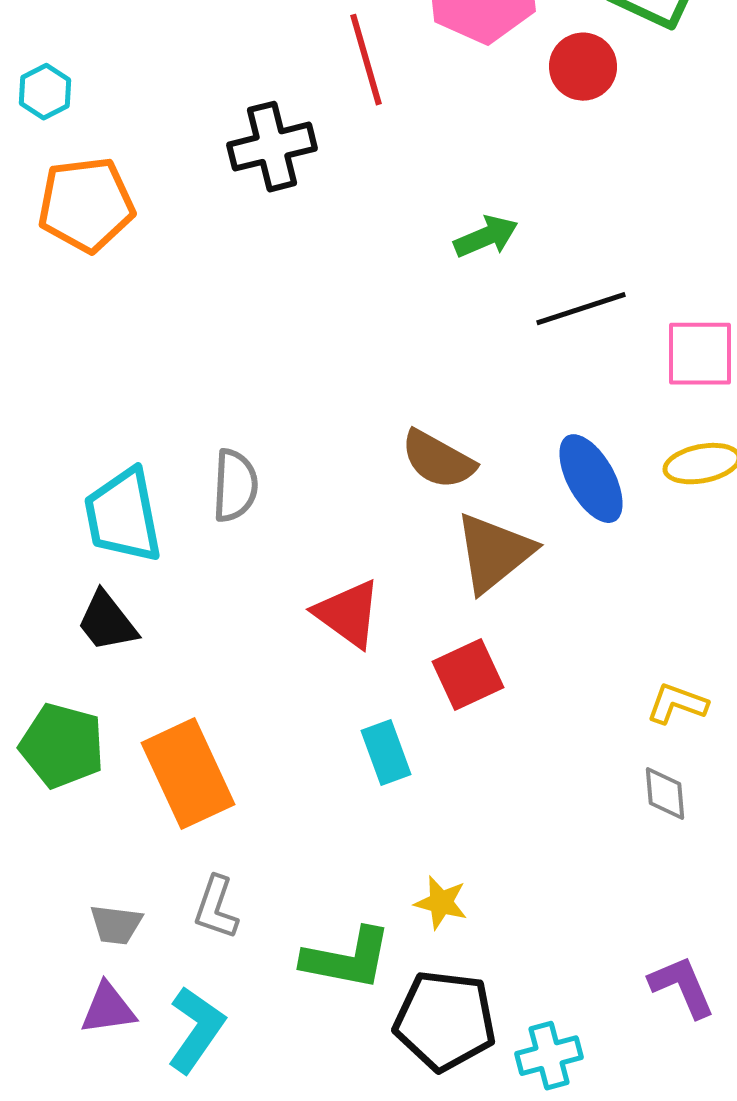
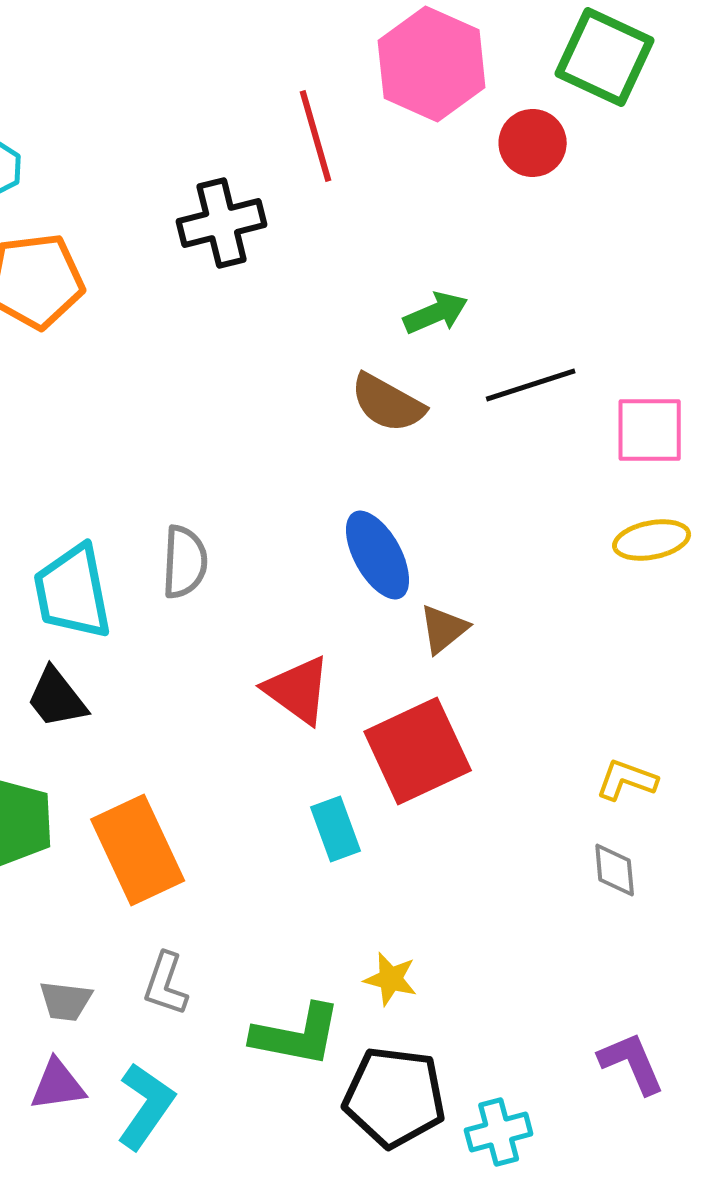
brown semicircle: (438, 460) -> (388, 403), moved
blue ellipse: (591, 479) -> (378, 555), moved
brown triangle: (494, 553) -> (444, 629), size x0.6
red square: (468, 675) -> (418, 751), size x1.5

